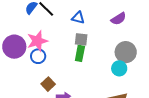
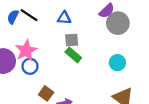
gray circle: (126, 52) -> (118, 23), moved
green rectangle: (80, 53) -> (73, 55), turned -49

